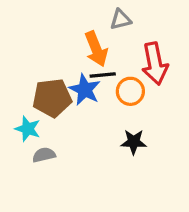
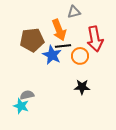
brown pentagon: (52, 98) -> (32, 40), moved
cyan star: (28, 129) -> (21, 106), moved

